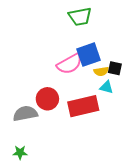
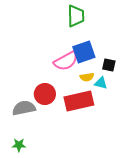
green trapezoid: (80, 17) -> (76, 16), turned -80
yellow semicircle: (101, 71) -> (87, 77), moved

